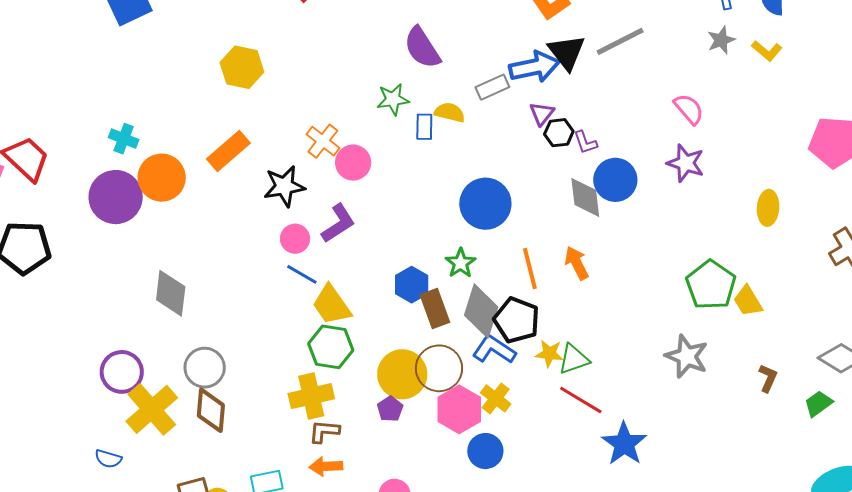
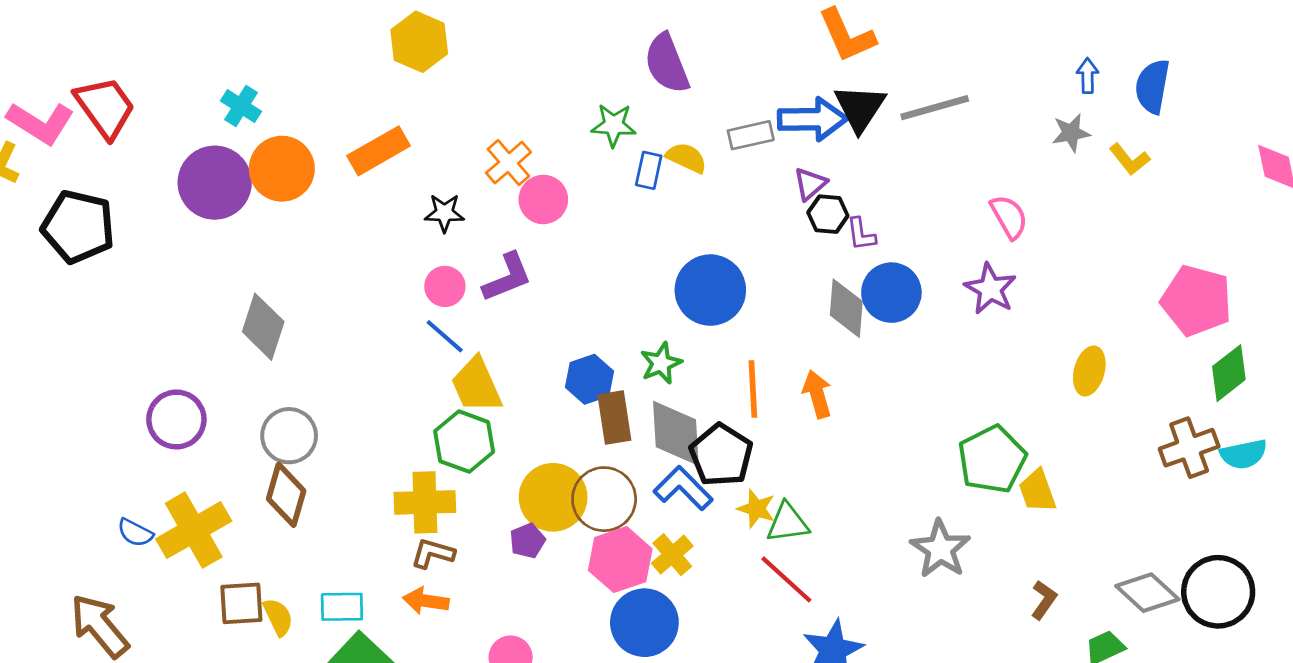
black star: (284, 186) -> (444, 213), size x0.7
gray diamond: (481, 311) -> (676, 433), turned -32
yellow cross: (152, 409) -> (194, 530), moved
blue circle: (485, 451) -> (644, 623), size x1.4

